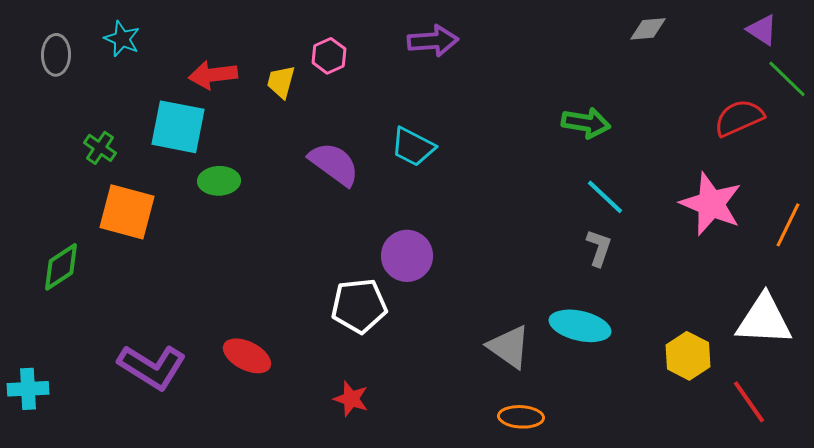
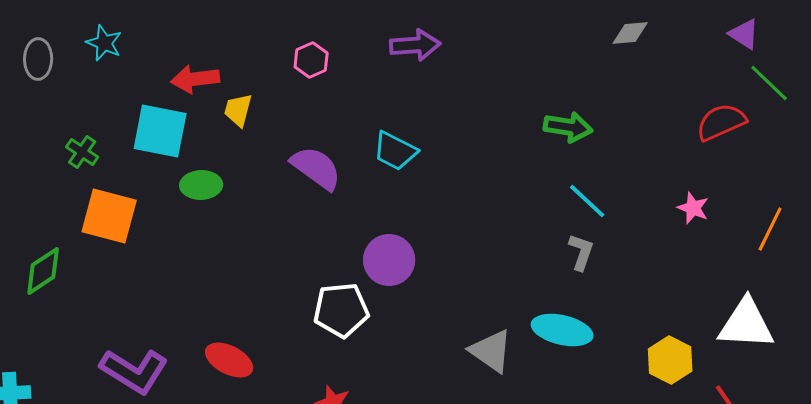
yellow trapezoid: (281, 82) -> (238, 110), moved
pink star: (711, 204) -> (693, 208), size x0.5

